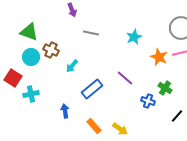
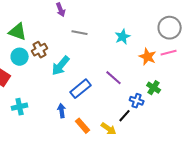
brown cross: (51, 50) -> (40, 50), turned 35
cyan arrow: (72, 66) -> (61, 66), size x1.5
cyan cross: (31, 94) -> (20, 107), moved
blue arrow: (65, 111) -> (62, 111), moved
black line: (177, 116) -> (125, 116), moved

